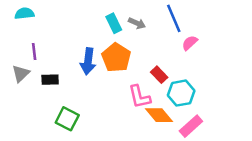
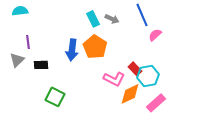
red rectangle: (159, 75) -> (135, 69), moved
pink L-shape: (139, 97) -> (114, 79), turned -50
orange diamond: (159, 115) -> (130, 94), turned -75

